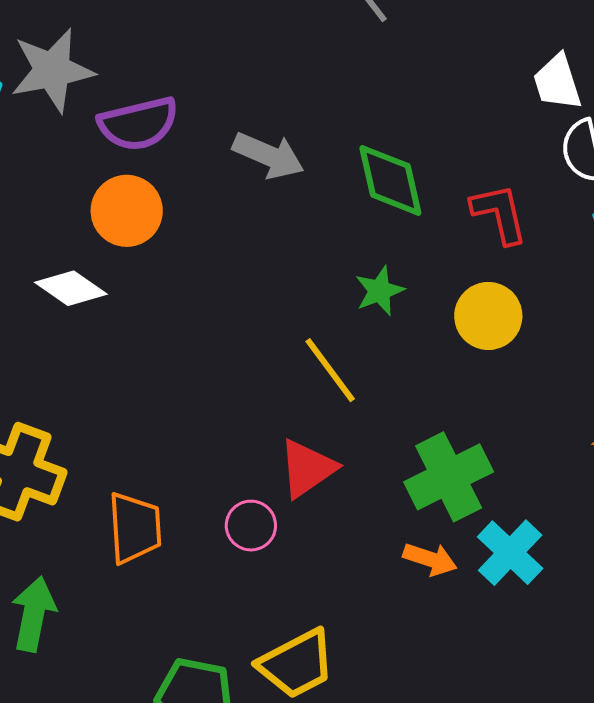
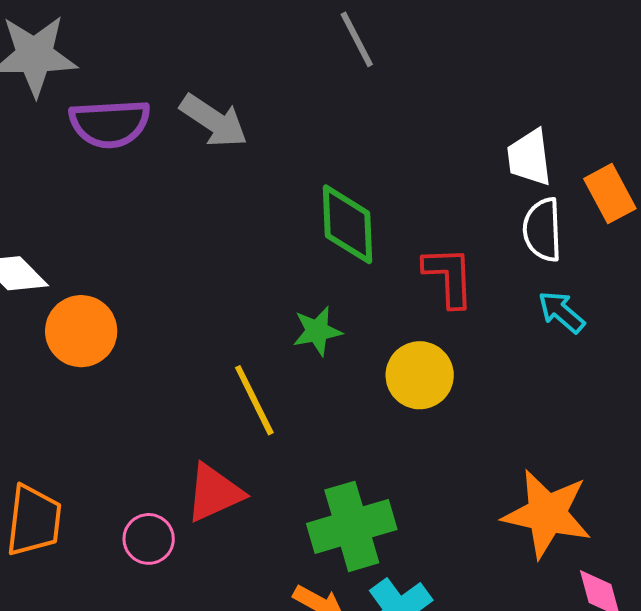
gray arrow: (268, 155) -> (214, 121), moved
orange circle: (127, 211) -> (81, 331), moved

